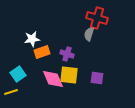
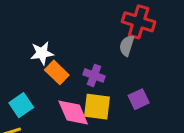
orange rectangle: (42, 52) -> (57, 72), turned 63
purple square: (97, 78) -> (139, 99), moved, turned -32

